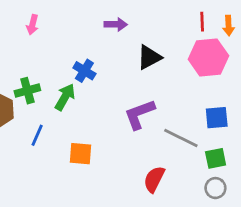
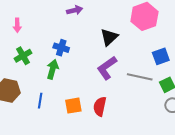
black triangle: (149, 57) -> (109, 37), moved
green cross: (27, 91) -> (23, 56), moved
red semicircle: (154, 179) -> (100, 106), moved

